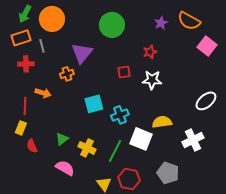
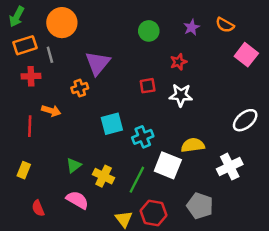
green arrow: (25, 14) -> (17, 17), moved
orange semicircle: (189, 21) -> (225, 25), size x0.7
green circle: (112, 25) -> (149, 31), moved, size x0.7
yellow rectangle: (21, 128) -> (24, 170), moved
red semicircle: (32, 146) -> (38, 208), moved

